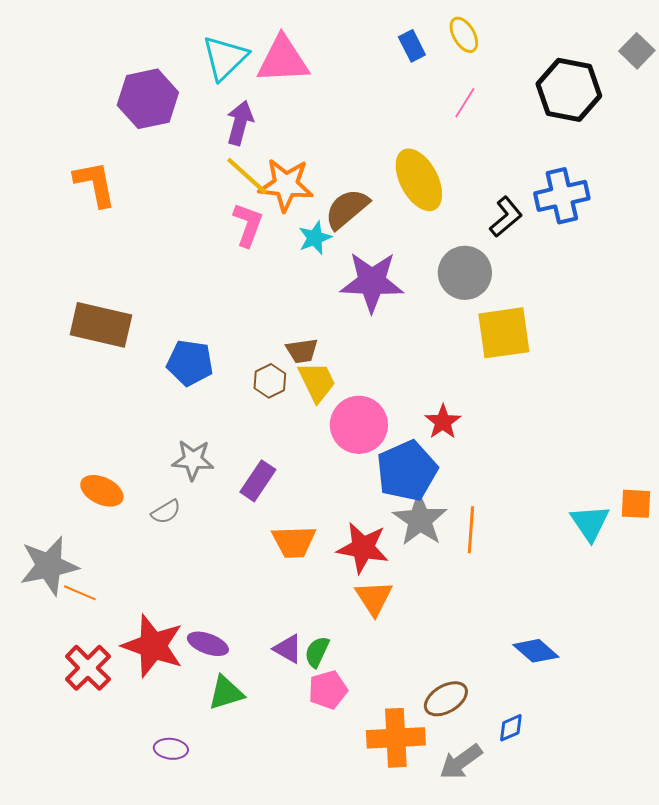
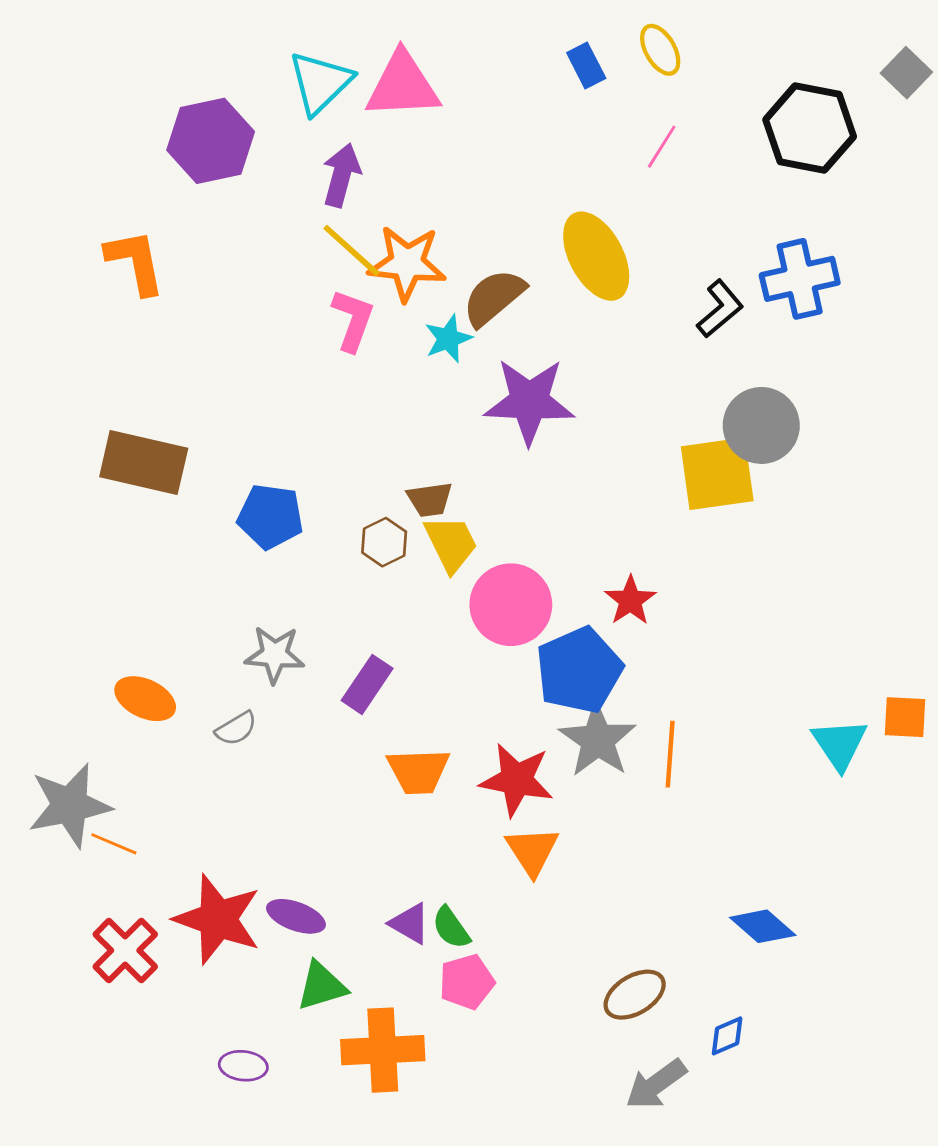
gray circle: (465, 273) -> (761, 425), moved
green semicircle: (317, 652) -> (451, 928), turned -60
orange cross: (396, 738) -> (383, 1050), moved

